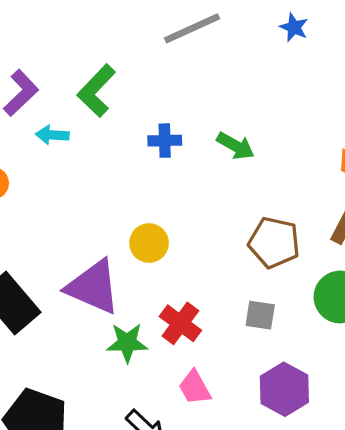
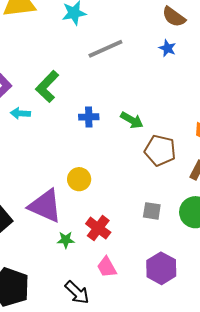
brown pentagon: (274, 242) -> (160, 150), moved
gray square: (260, 315) -> (152, 211), moved
green star: (127, 343) -> (66, 240), size x0.7

